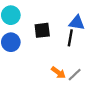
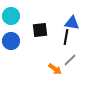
gray line: (75, 75) -> (70, 60), moved

